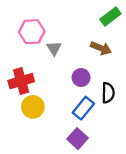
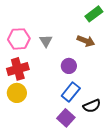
pink hexagon: (32, 32) -> (19, 39), moved
black semicircle: (108, 93) -> (92, 106), moved, turned 66
yellow circle: (33, 107) -> (17, 93), moved

